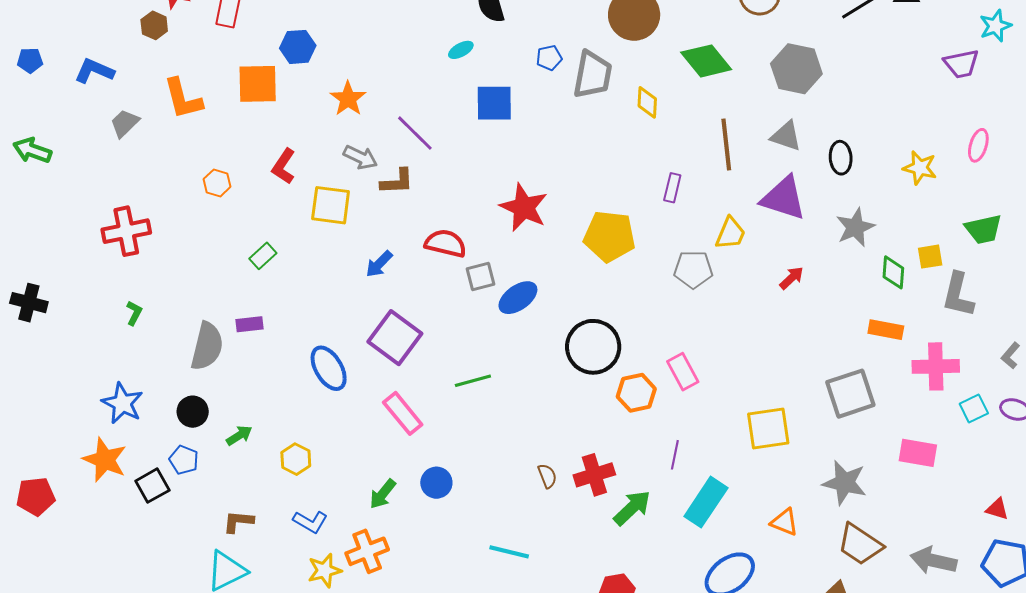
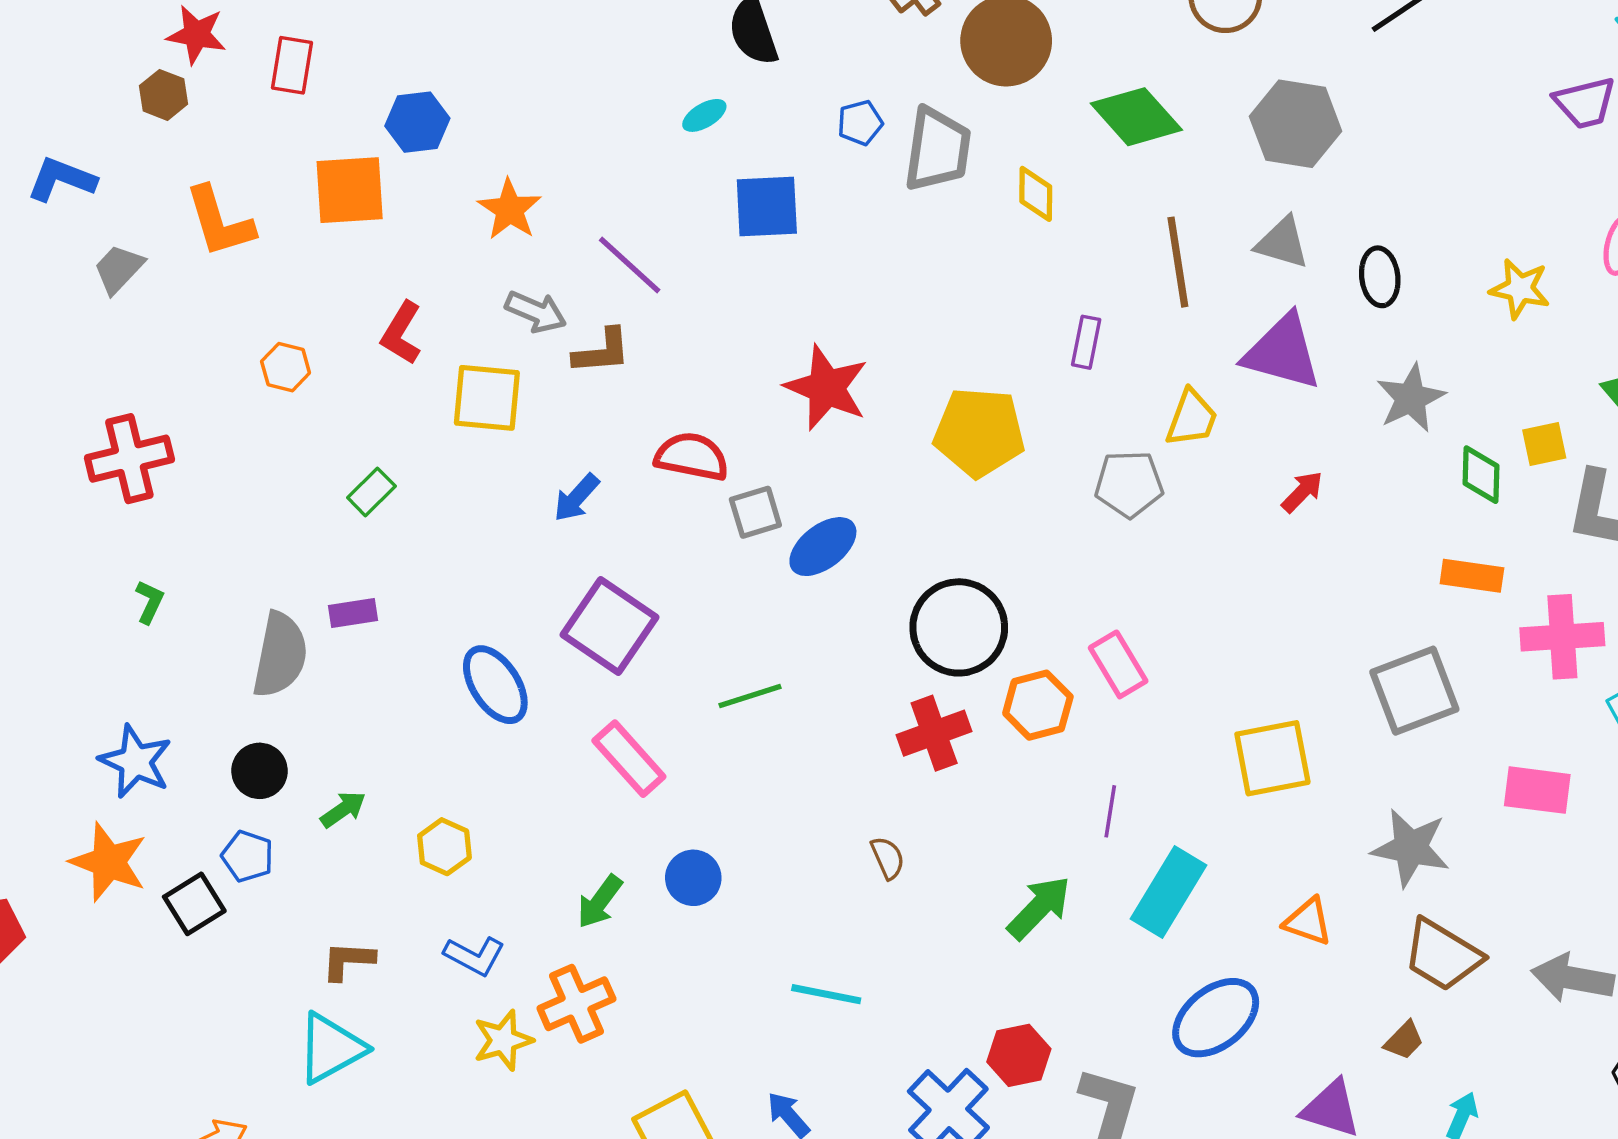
red cross: (594, 475) -> (934, 733), moved

